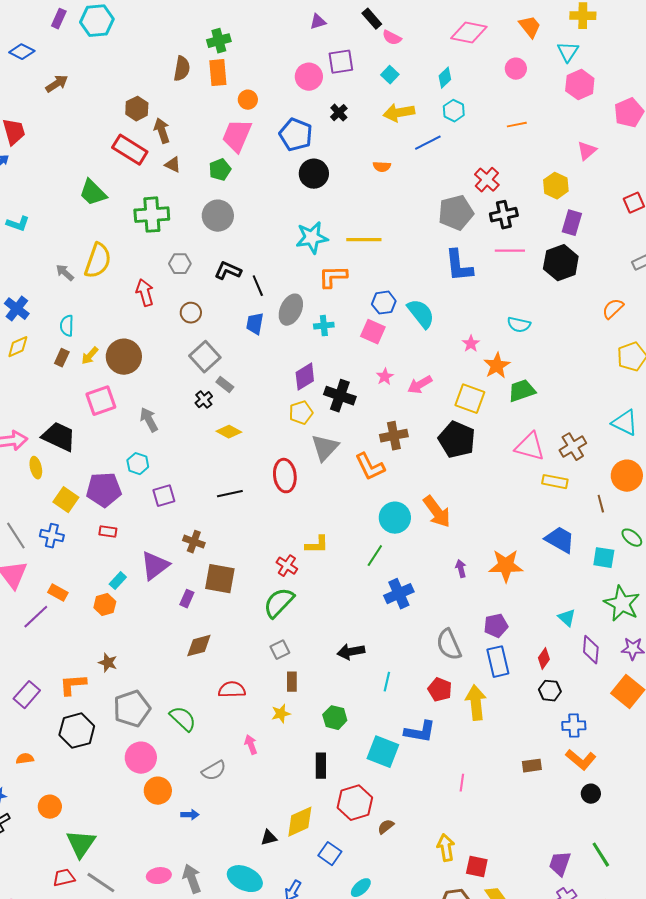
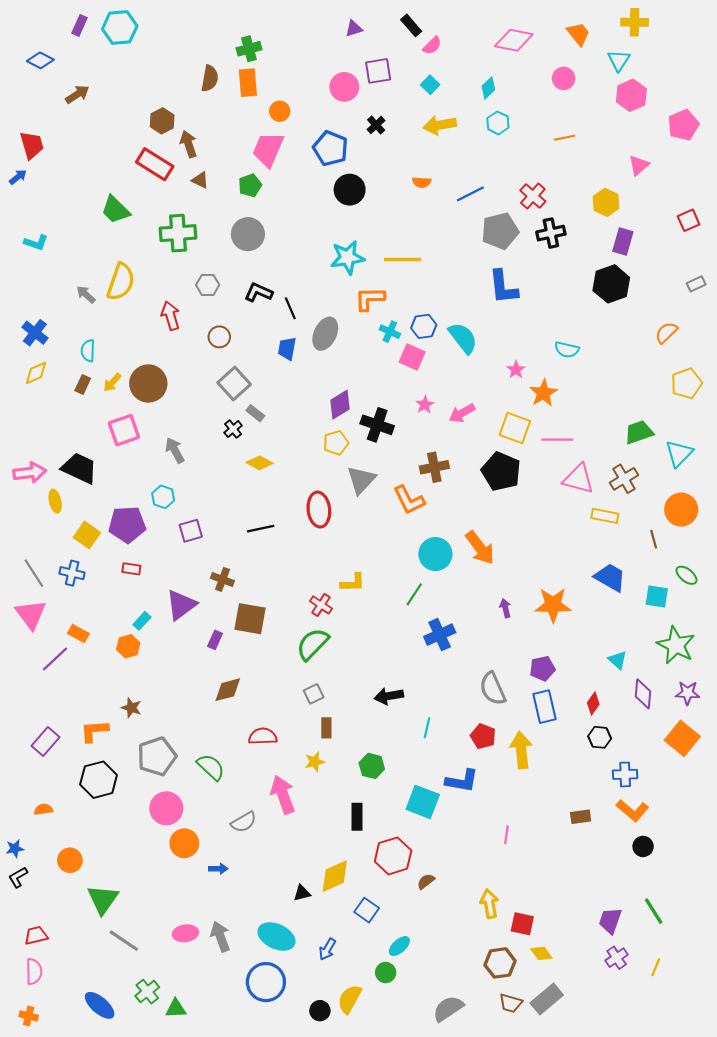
pink semicircle: (392, 38) -> (432, 46), turned -72
blue line: (428, 143) -> (470, 194), moved
pink line: (510, 251) -> (557, 440), moved
cyan cross: (324, 326) -> (390, 332), moved, turned 30
green trapezoid: (522, 391) -> (639, 432), moved
cyan triangle: (625, 423) -> (679, 453), turned 48
pink arrow: (251, 745) -> (283, 795), size x1.8
red trapezoid: (64, 878) -> (36, 935), moved

